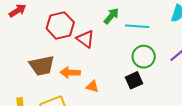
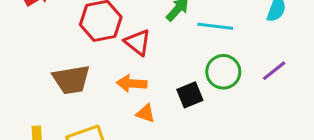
orange arrow: (70, 73) -> (132, 83), moved
black square: (134, 80) -> (190, 95), moved

